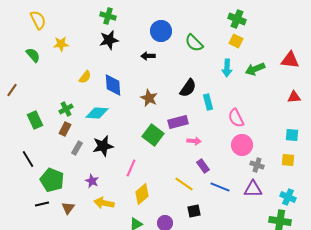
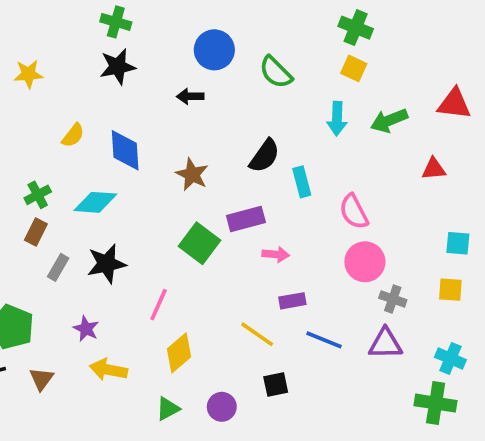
red triangle: (294, 97) -> (434, 169), moved
purple rectangle: (203, 166) -> (292, 301), turned -64

